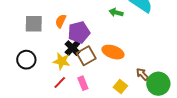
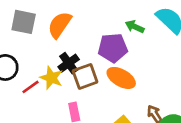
orange semicircle: (61, 21) -> (60, 25), size x1.5
purple pentagon: (79, 32) -> (113, 48), moved
red line: (60, 82) -> (31, 87), moved

